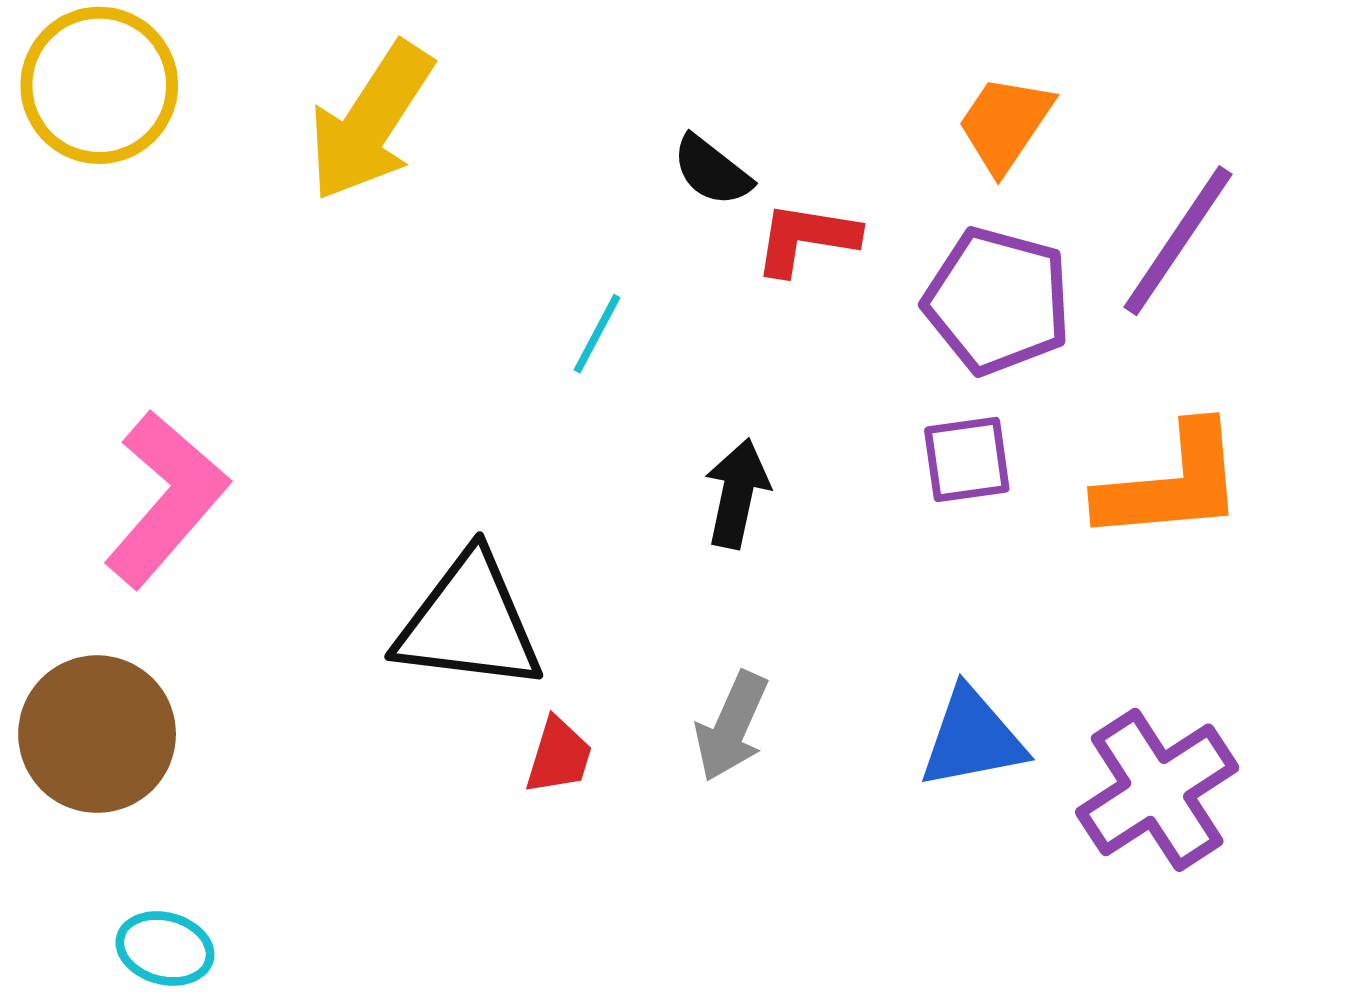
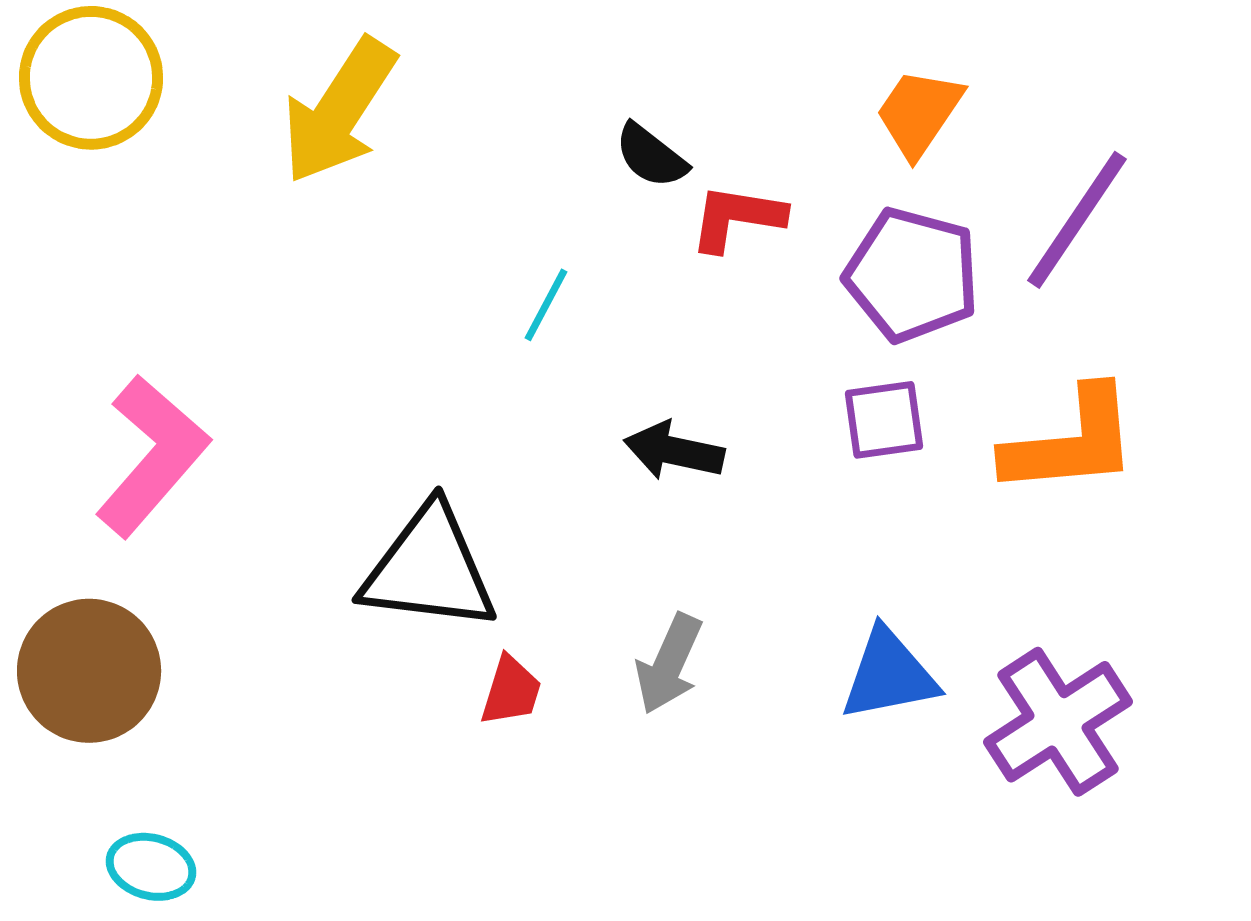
black arrow: (737, 493) -> (674, 451), turned -90

